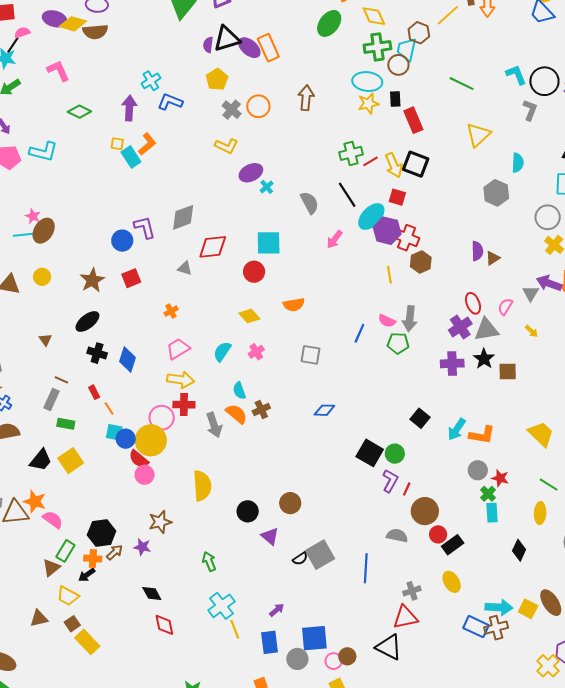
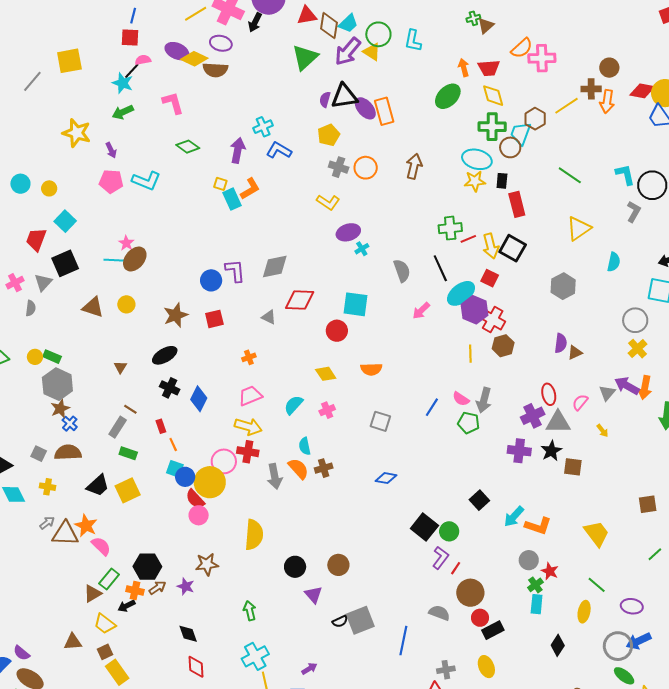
gray cross: (232, 110) -> (339, 167), turned -30
gray hexagon: (496, 193) -> (563, 286), moved

